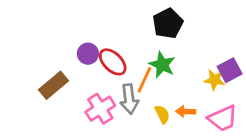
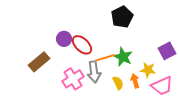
green star: (162, 65) -> (123, 57), moved
orange line: (144, 80) -> (105, 58), turned 48
yellow star: (215, 80) -> (148, 70), moved
orange arrow: (186, 111) -> (135, 81), turned 72

